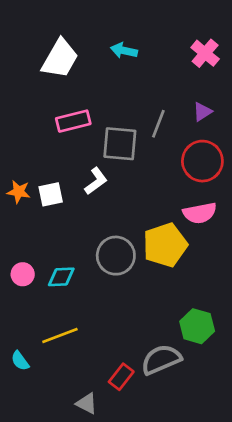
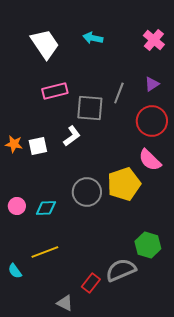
white trapezoid: (60, 59) -> (45, 44), turned -64
pink semicircle: (200, 213) -> (150, 160), turned 55

